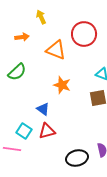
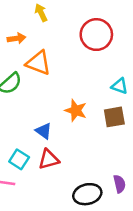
orange triangle: (56, 50) -> (38, 63), moved
orange star: (62, 85) -> (76, 110), moved

